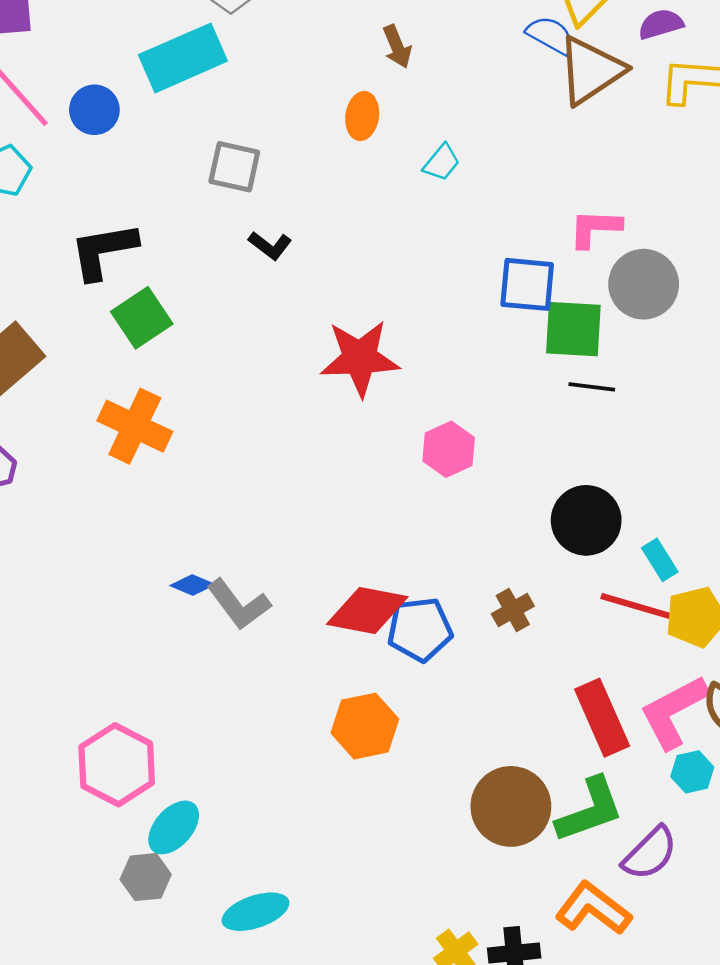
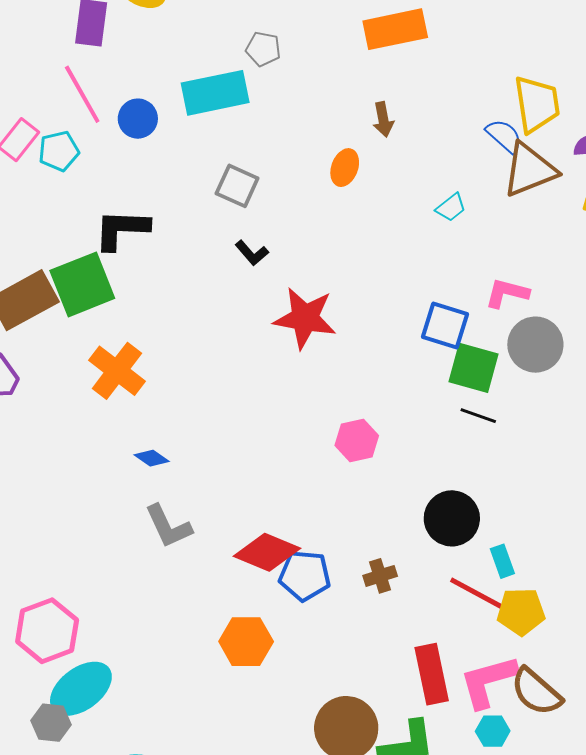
cyan trapezoid: (442, 163) -> (451, 207), moved
green square: (142, 318) -> (82, 284), moved, size x1.4
red star: (360, 358) -> (305, 318), moved
blue diamond: (192, 585) -> (152, 458), moved
cyan ellipse: (174, 827) -> (81, 689), size x1.4

